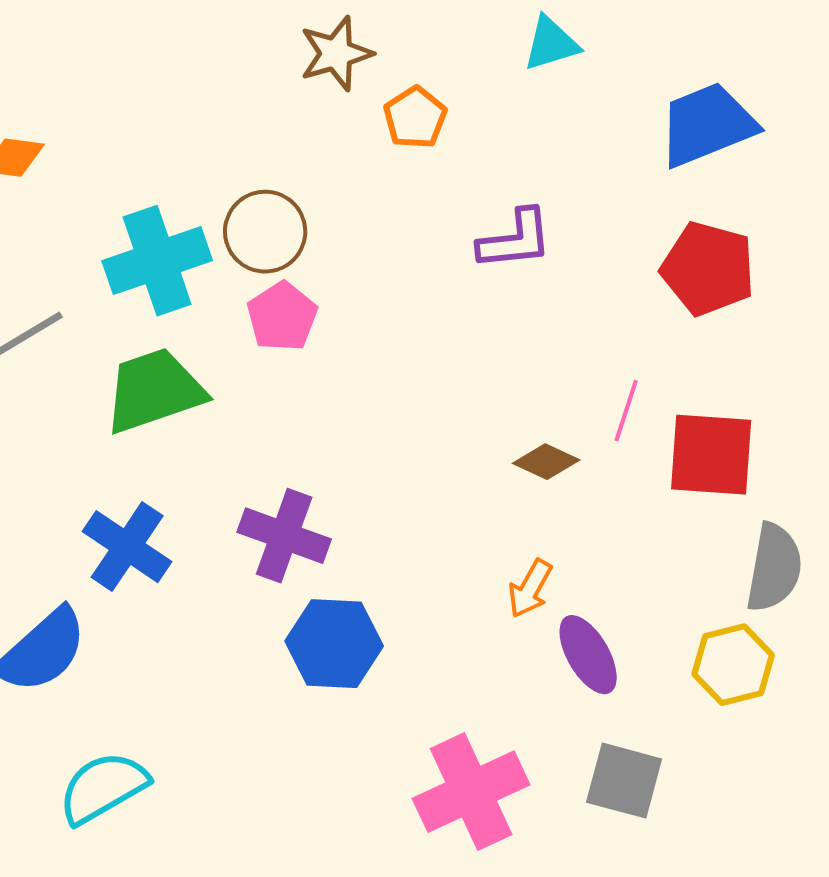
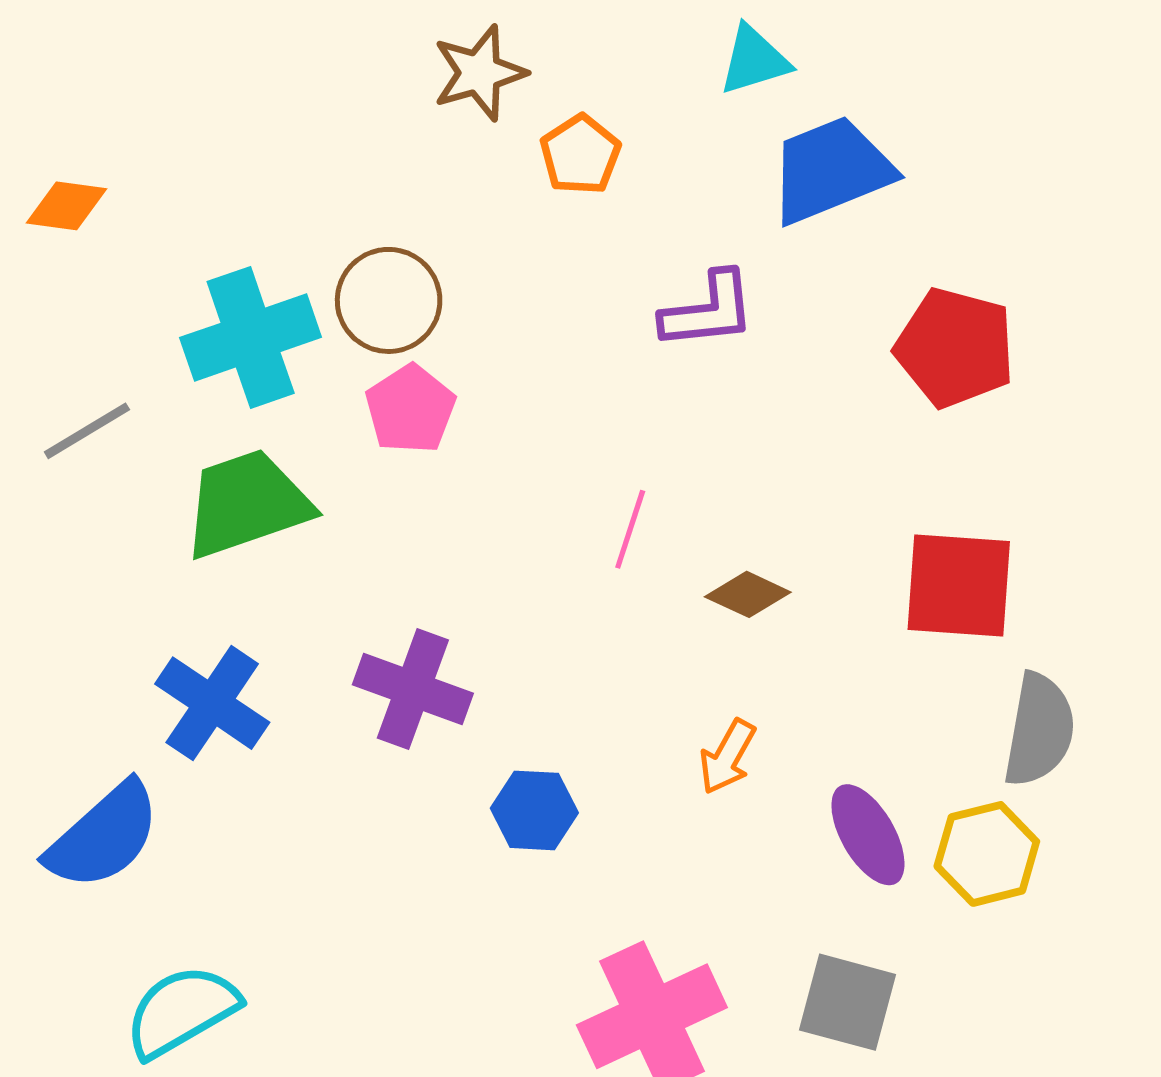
blue trapezoid: (707, 125) -> (831, 170), moved
pink line: (626, 411) -> (630, 529), moved
blue hexagon: (334, 644) -> (534, 810), moved, size x0.7
purple ellipse: (588, 655) -> (868, 835), moved

